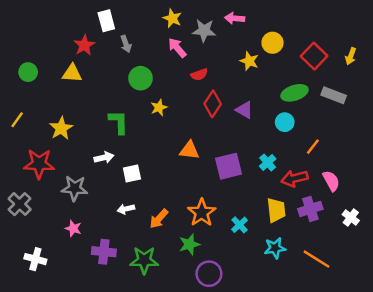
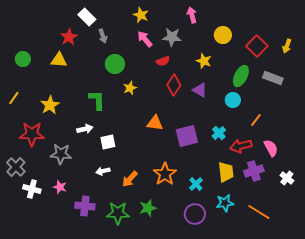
pink arrow: (235, 18) -> (192, 15), turned 70
white rectangle: (106, 21) -> (87, 17), turned -30
gray star: (204, 31) -> (172, 37), moved
yellow star: (249, 61) -> (204, 61), moved
green ellipse: (295, 93) -> (241, 76), turned -45
green star: (189, 244) -> (148, 208), moved
white cross: (35, 259) -> (32, 189), moved
purple circle: (209, 274) -> (195, 214), moved

